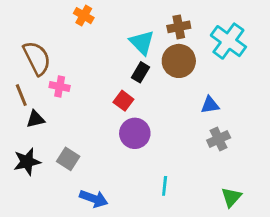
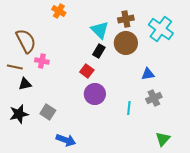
brown line: (21, 95) -> (15, 67), turned -56
cyan line: (165, 186) -> (129, 108), moved

